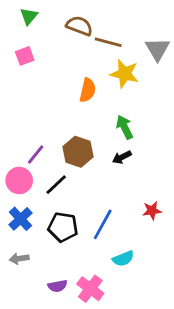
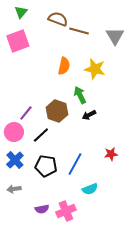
pink square: (25, 56) -> (18, 41), size x1.6
yellow star: (125, 74) -> (95, 69), moved
green arrow: (125, 127) -> (80, 95), moved
pink cross: (90, 289) -> (66, 211), turned 30

